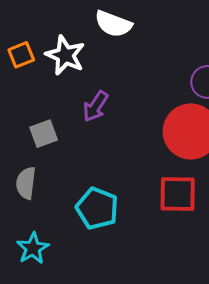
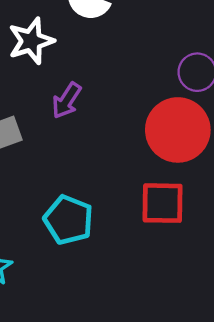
white star: (65, 55) -> (31, 41), turned 30

